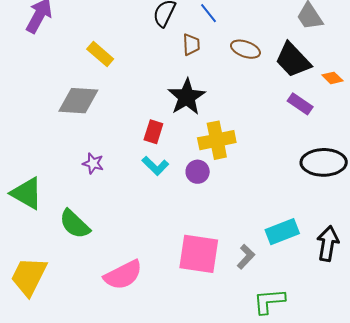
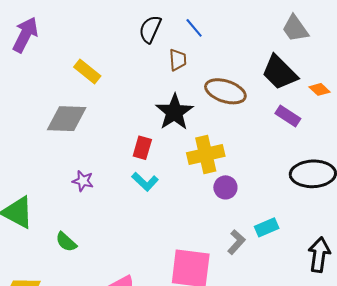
brown ellipse: (245, 49) -> (225, 91), moved, size x1.4
purple circle: (198, 172) -> (225, 187), moved
green semicircle: (75, 224) -> (66, 242), size x0.7
cyan rectangle: (282, 232) -> (267, 227), moved, size x0.7
gray L-shape: (246, 257) -> (236, 242), moved

